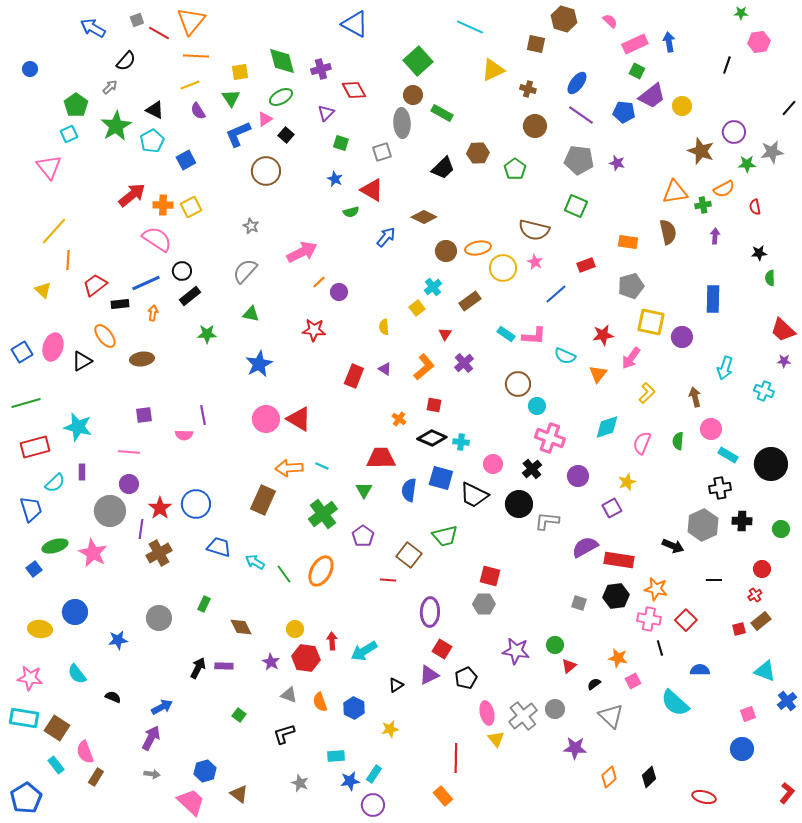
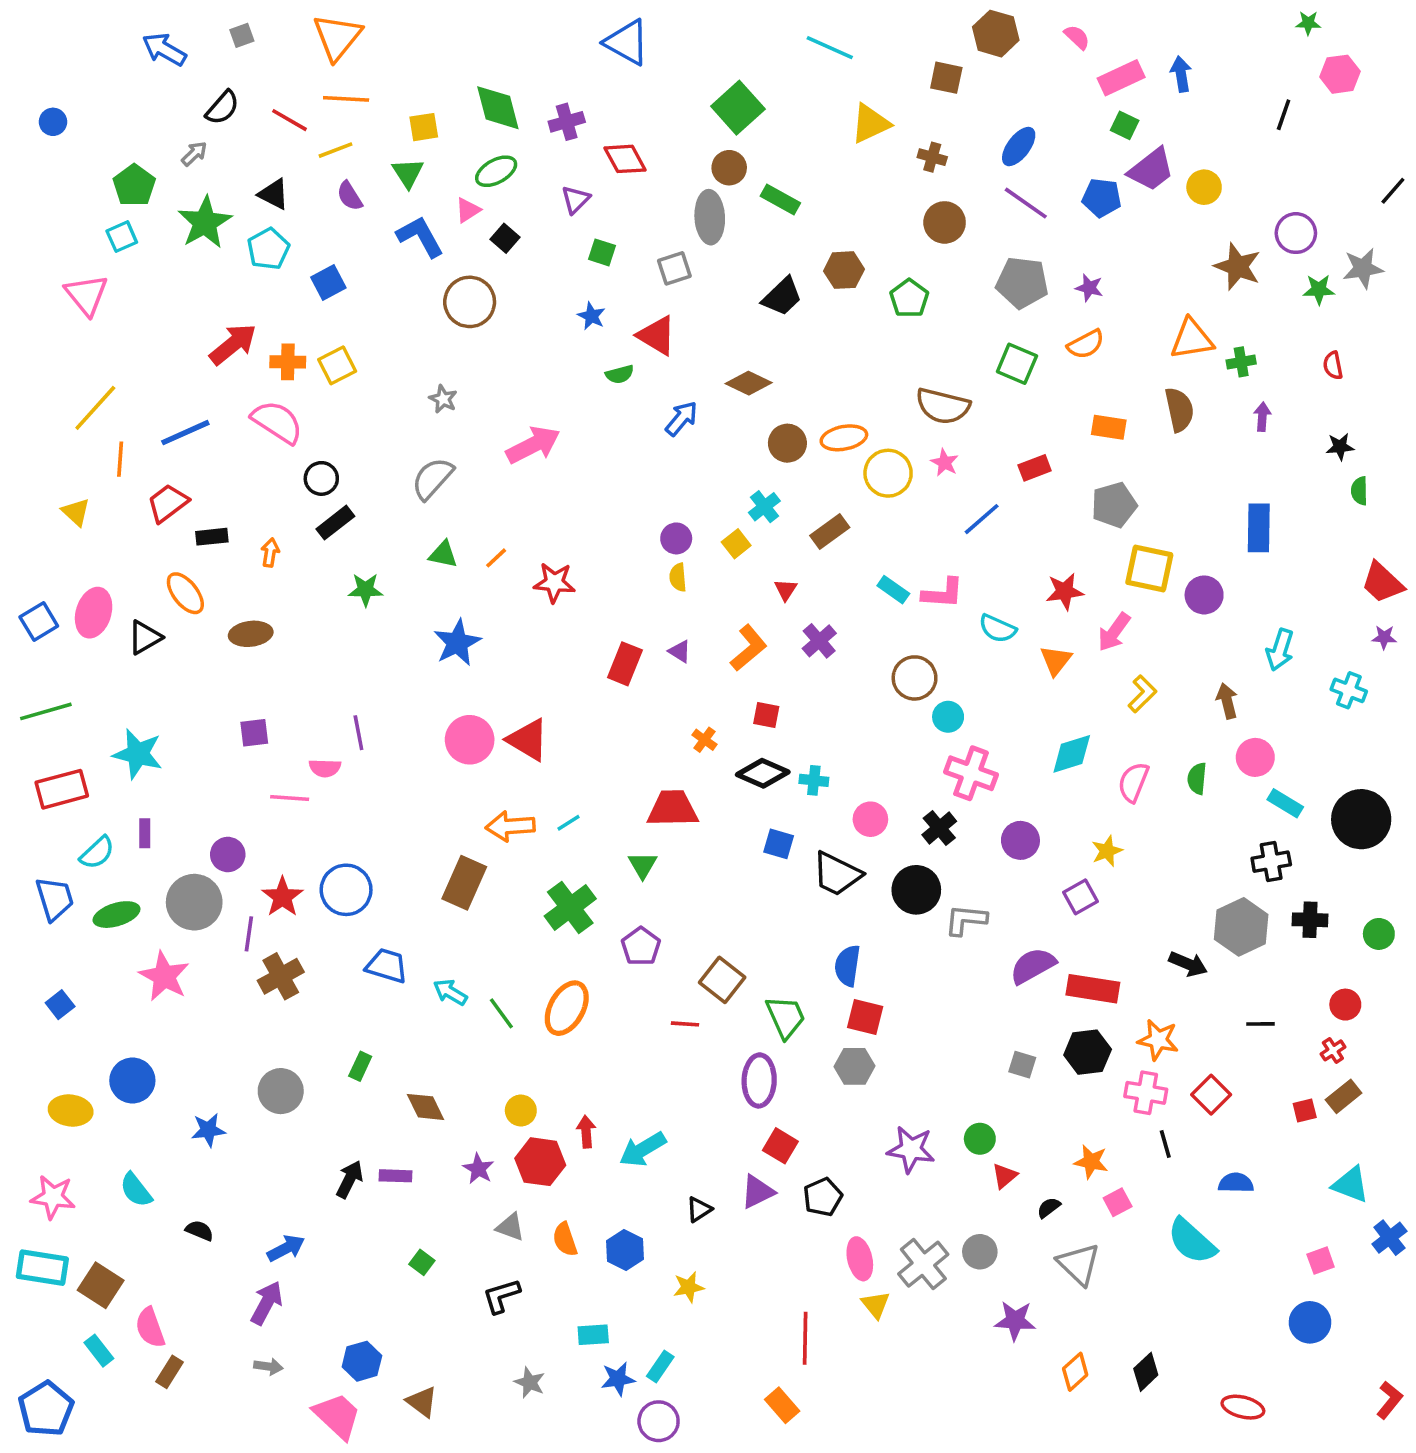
red line: (159, 33) -> (290, 120), moved
blue L-shape: (238, 134) -> (420, 237), turned 84
orange semicircle: (724, 189) -> (1086, 344), moved
orange line: (319, 282) -> (496, 558), moved
blue line: (146, 283) -> (185, 433), moved
purple circle: (339, 292) -> (676, 538), moved
pink line: (129, 452) -> (290, 798), moved
cyan line: (322, 466) -> (568, 823), turned -56
blue square: (441, 478) -> (779, 844), size x0.7
blue semicircle: (409, 490) -> (847, 966), moved
green trapezoid: (445, 536) -> (786, 1017), moved, turned -100
green ellipse: (55, 546) -> (117, 915), moved

